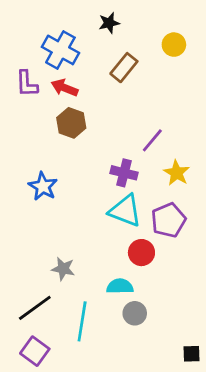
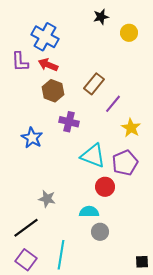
black star: (109, 23) -> (101, 17), moved
brown rectangle: (124, 68) -> (94, 84), moved
purple cross: (124, 173) -> (69, 122), moved
cyan line: (82, 321) -> (61, 255), moved

